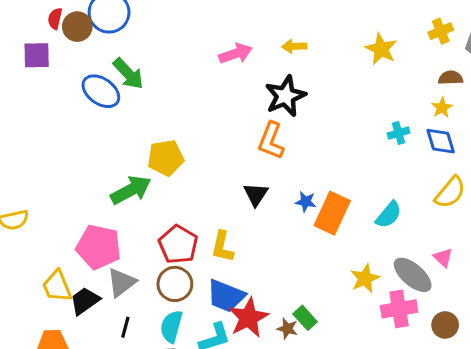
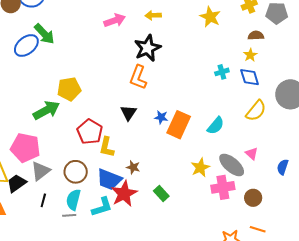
blue ellipse: (101, 91) -> (26, 46), turned -75
red pentagon: (178, 244) -> (90, 132), moved
brown star: (287, 329) -> (133, 167), moved

